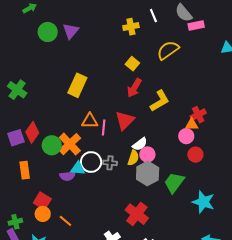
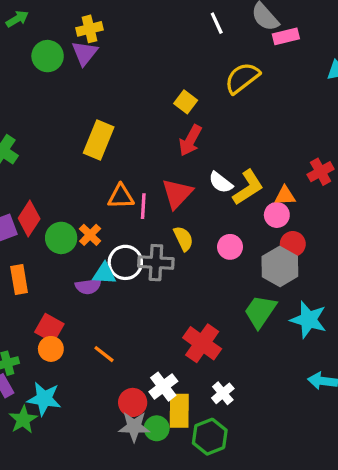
yellow cross: (131, 27) -> (90, 29), moved
yellow L-shape: (160, 101) -> (248, 187), moved
red cross: (198, 115) -> (321, 172), moved
orange cross: (70, 144) -> (90, 235), size x0.6
white semicircle: (140, 144) -> (221, 182), moved, turned 77
pink circle: (147, 154) -> (230, 247), moved
yellow semicircle: (133, 158) -> (183, 239), moved, turned -42
gray cross: (110, 163) -> (156, 263), size x1.5
gray hexagon: (148, 173) -> (280, 266), moved
green trapezoid: (174, 183) -> (260, 311), moved
orange line: (65, 221) -> (104, 354), moved

